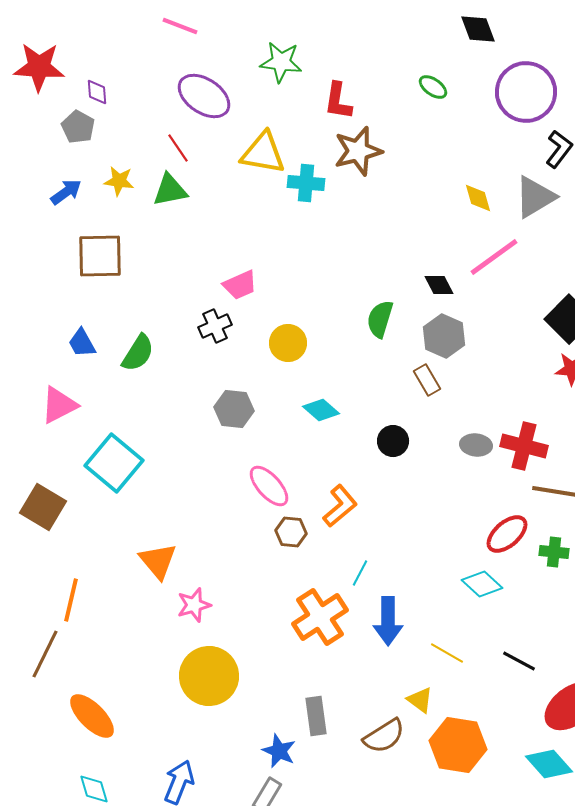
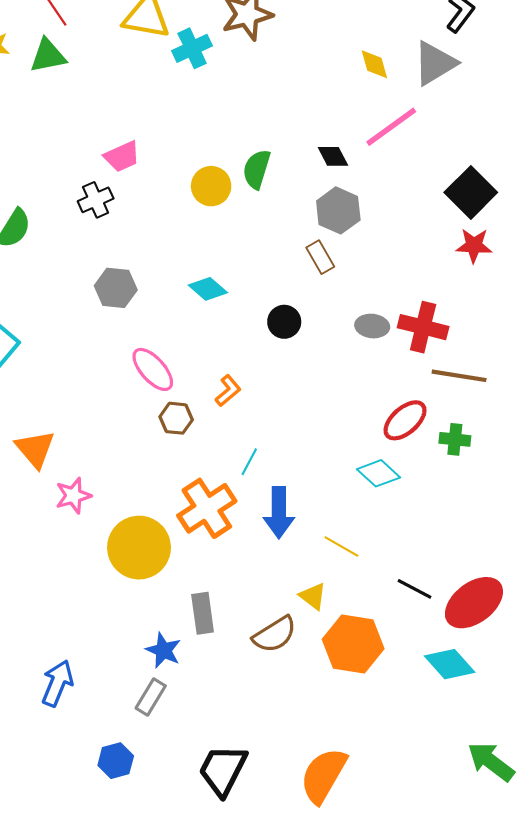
cyan cross: (306, 183) -> (192, 48), turned -30
green semicircle: (380, 319) -> (257, 169), moved
yellow circle: (288, 343) -> (211, 186), moved
orange L-shape: (340, 506) -> (228, 391), size x0.7
black line: (519, 661) -> (415, 589), moved
yellow circle: (209, 676) -> (139, 548), moved

